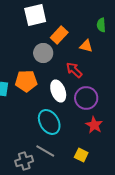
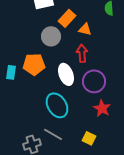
orange triangle: (86, 46) -> (85, 29), moved
red arrow: (74, 70) -> (82, 53), turned 42

